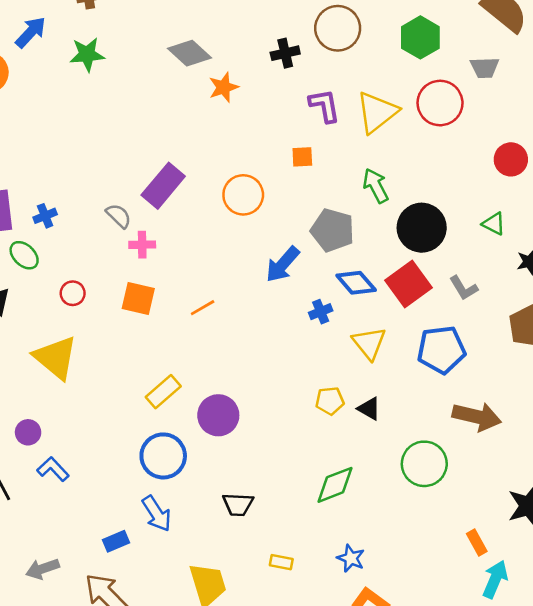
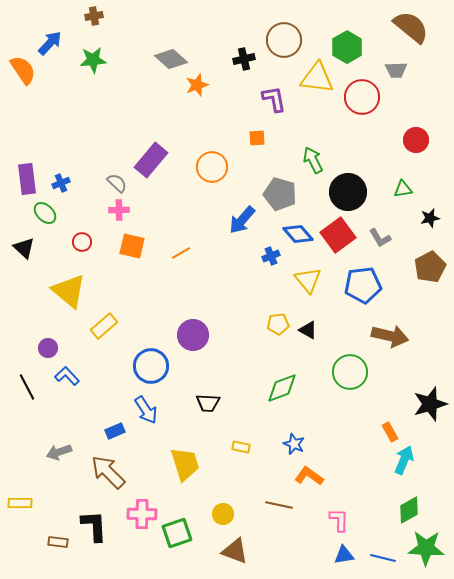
yellow triangle: (377, 112) -> (317, 78), moved, turned 45
green triangle: (494, 224) -> (403, 189), turned -36
pink cross: (142, 245) -> (119, 210), moved
yellow rectangle: (163, 392) -> (104, 326), moved

